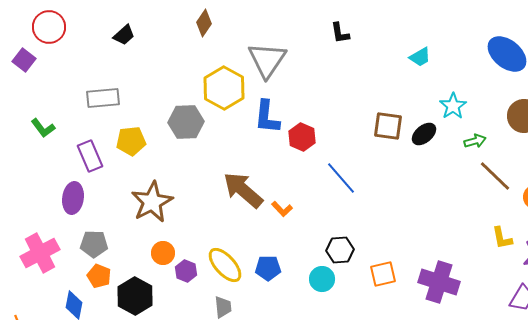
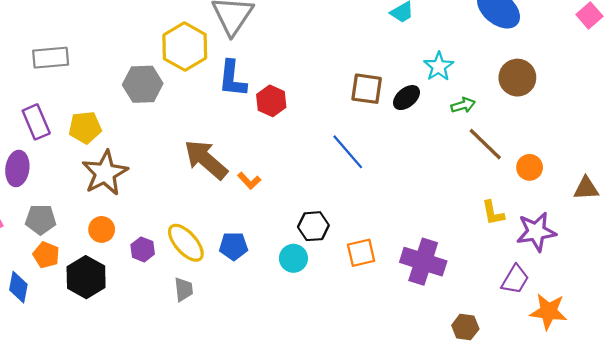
yellow pentagon: (131, 141) -> (85, 127), moved
blue line: (341, 178) -> (348, 152), moved
orange circle: (163, 253) -> (102, 229), moved

